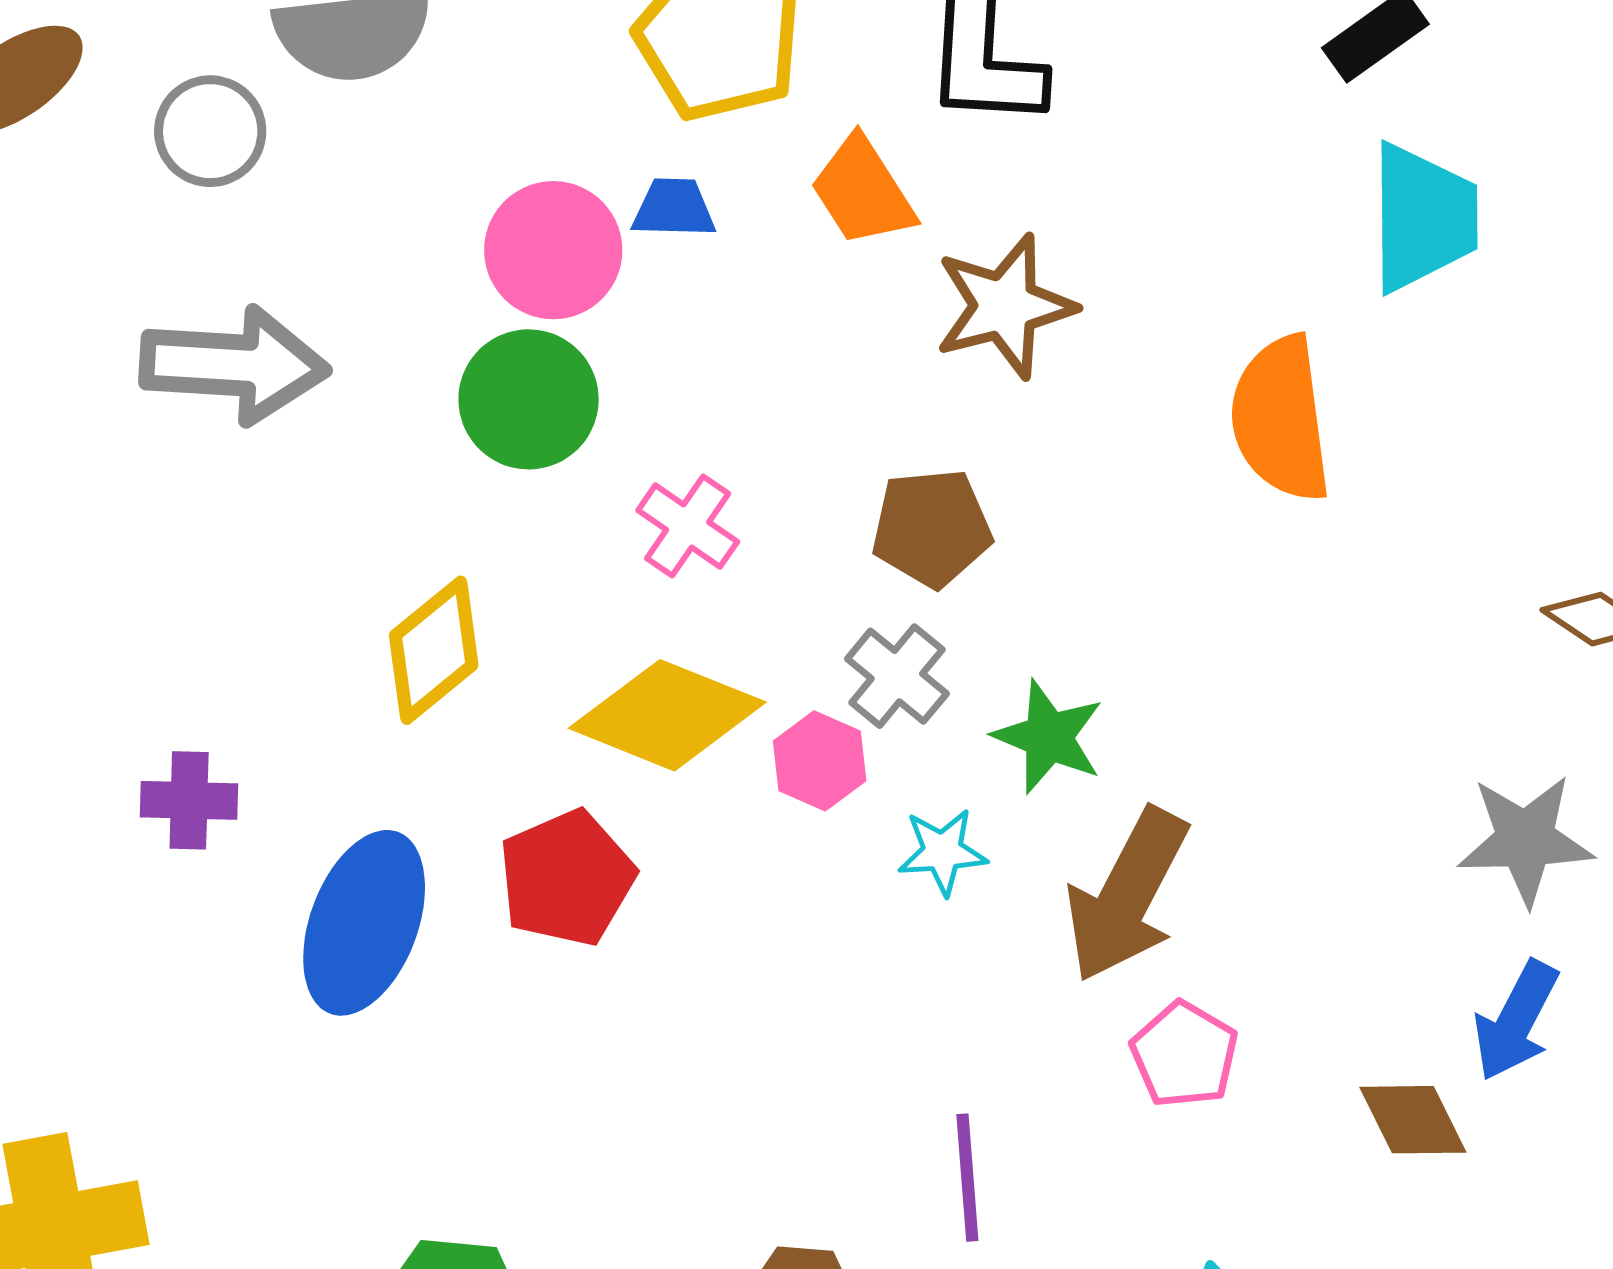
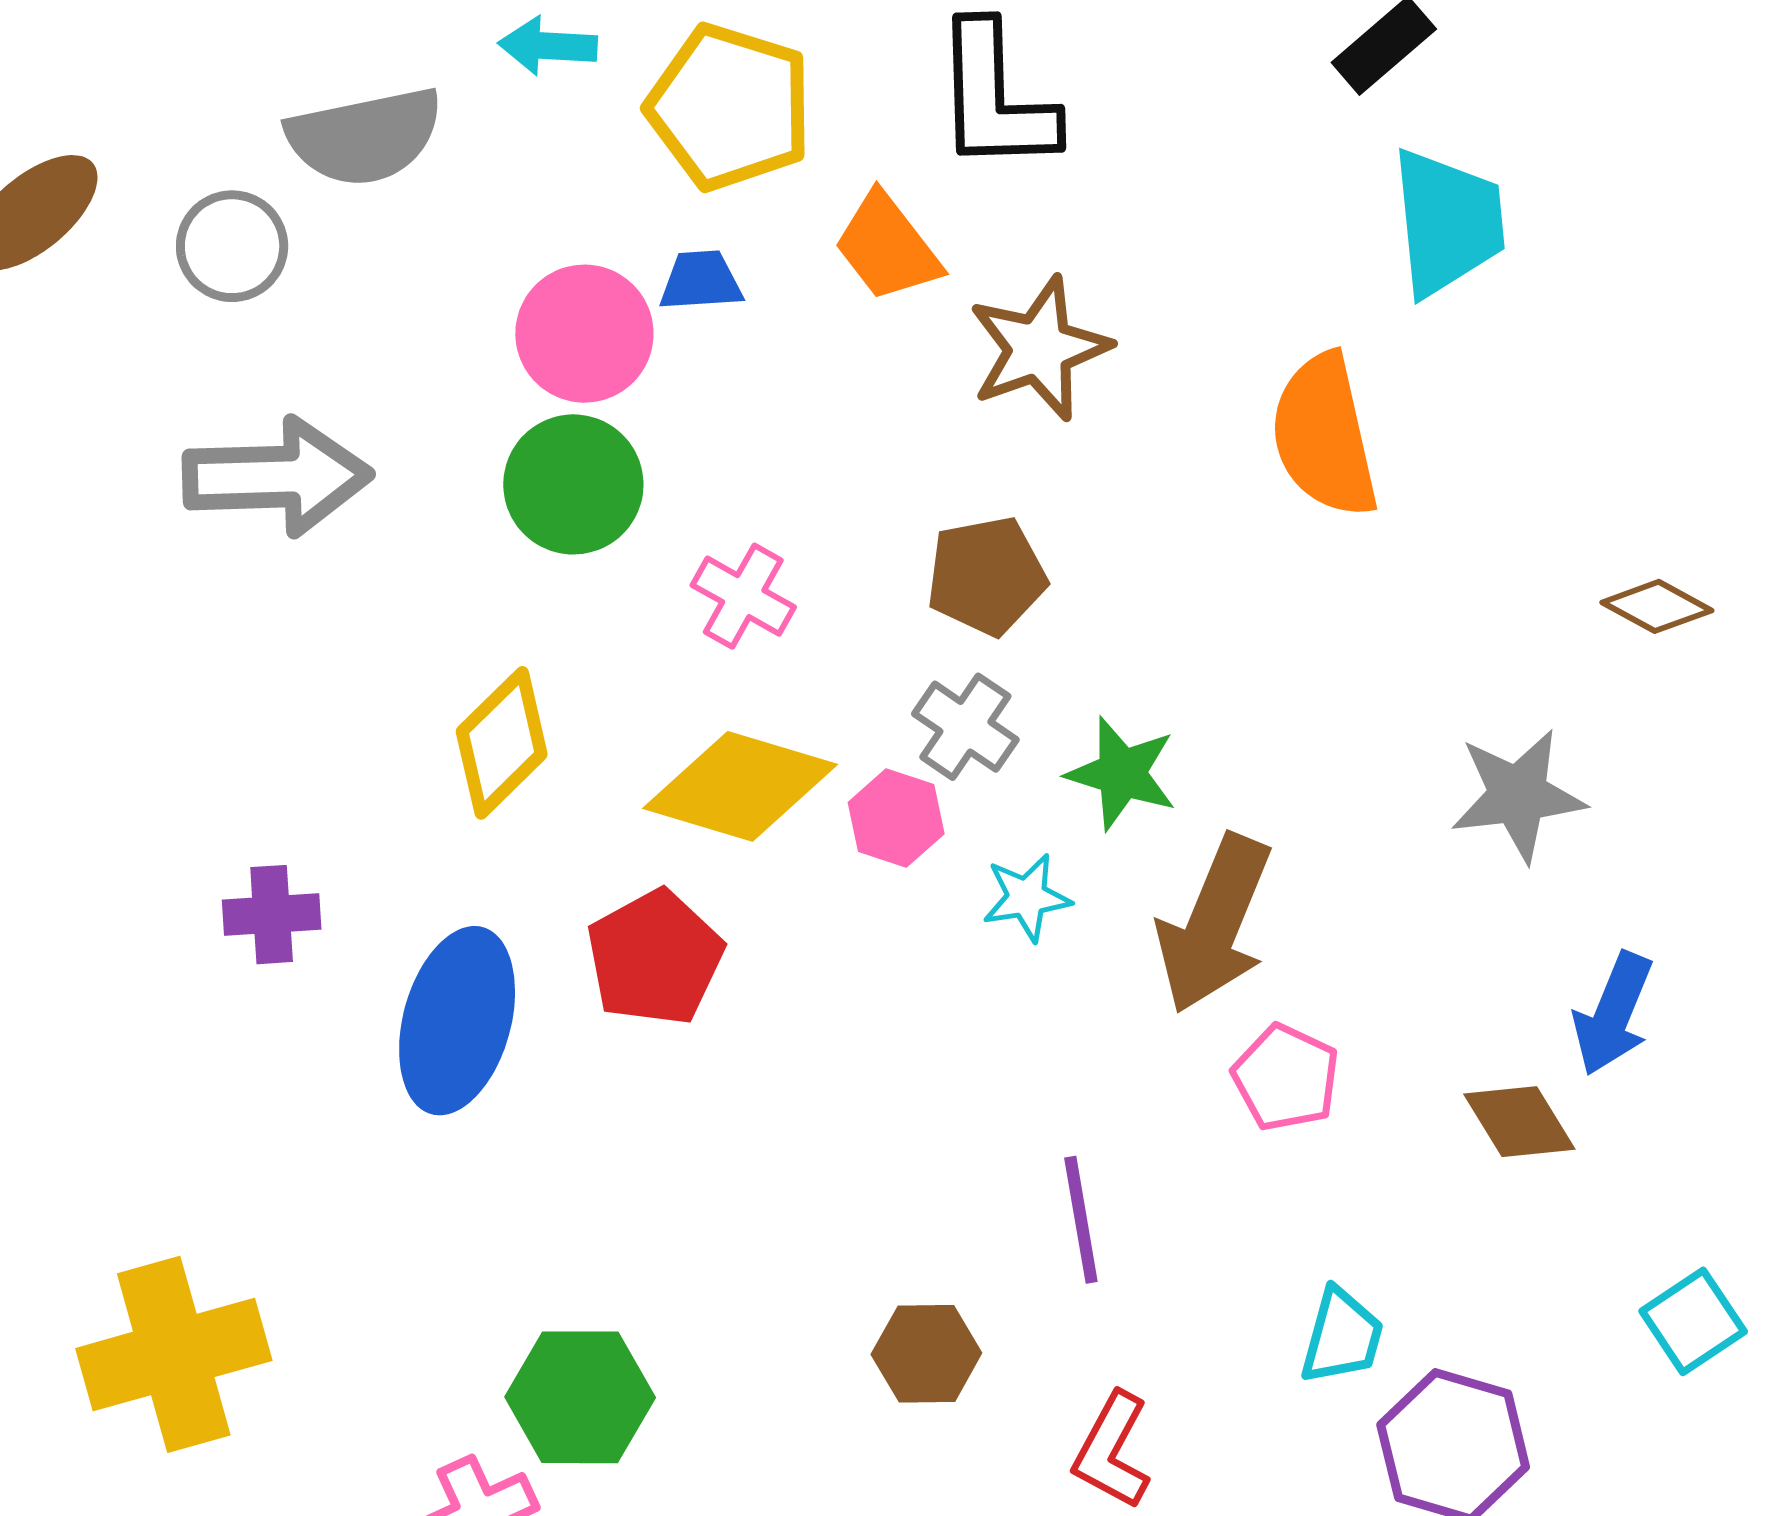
gray star: (1525, 840) -> (1518, 795), moved

